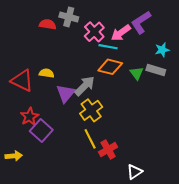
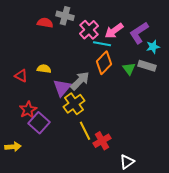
purple L-shape: (141, 22) -> (139, 33), moved
orange diamond: (110, 67) -> (104, 63), turned -60
red triangle: (22, 81) -> (21, 76), size x0.6
yellow cross: (91, 110) -> (74, 104), moved

